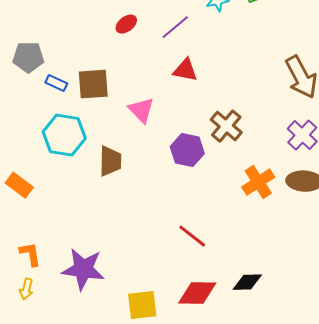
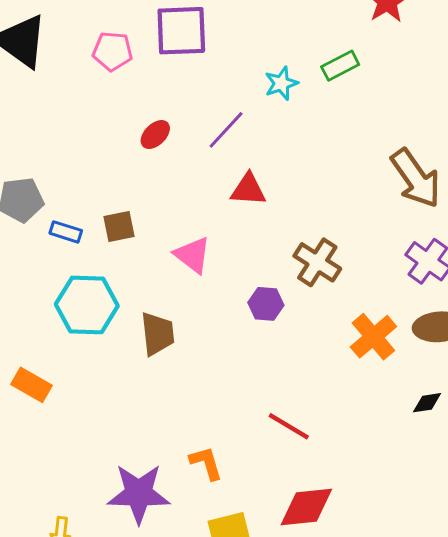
brown square: (93, 84) -> (119, 227), size x0.7
purple hexagon: (187, 150) -> (266, 304), size x0.7
orange L-shape: (30, 254) -> (206, 463), moved
black diamond: (247, 282) -> (427, 403), moved, size x0.7

